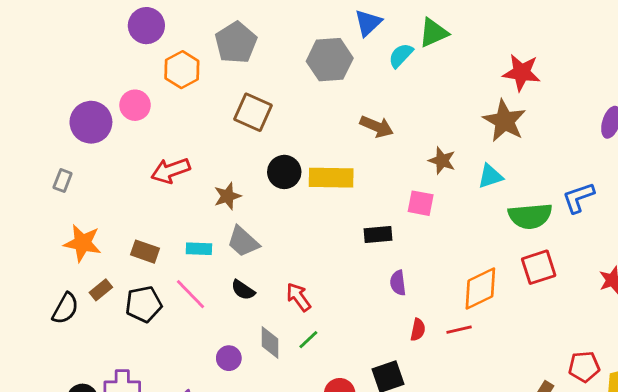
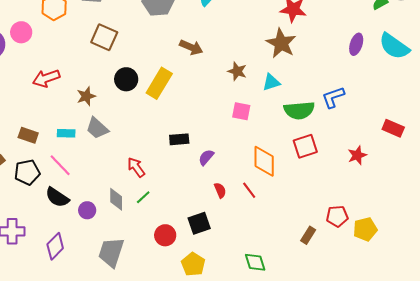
yellow rectangle: (331, 178) -> (159, 83), turned -60
pink square: (421, 203) -> (241, 111), moved
black rectangle: (378, 235) -> (179, 139), moved
purple semicircle: (398, 283) -> (206, 157), turned 48
orange diamond: (480, 289) -> (264, 161), turned -64
black semicircle: (243, 290) -> (57, 197), moved, size x1.4
red semicircle: (418, 330) -> (220, 190), turned -35
red line: (459, 330) -> (249, 190), turned 66

